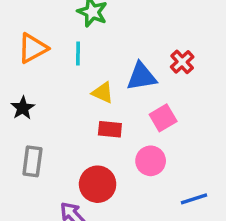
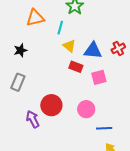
yellow triangle: (103, 93) -> (69, 46), moved
red rectangle: (110, 129) -> (76, 67), moved
pink circle: (151, 161) -> (86, 109), moved

